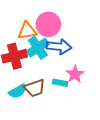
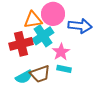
blue arrow: (59, 47) -> (80, 26), moved
pink star: (75, 74) -> (61, 52), moved

